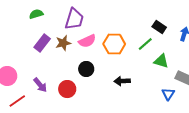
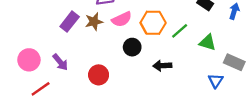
green line: (145, 44) -> (180, 31), moved
black circle: (86, 69) -> (132, 47), moved
purple arrow: (40, 85) -> (60, 62), moved

